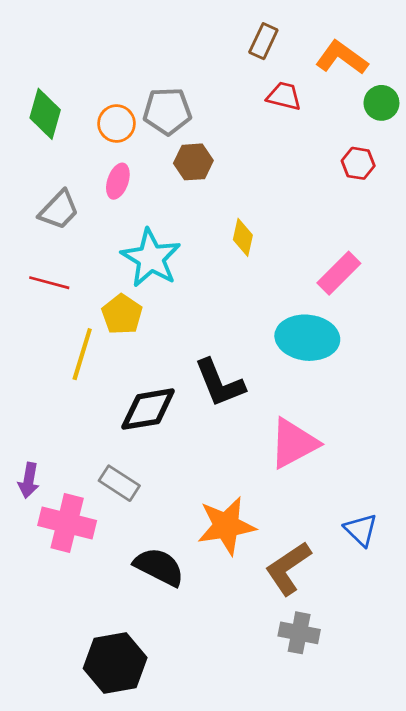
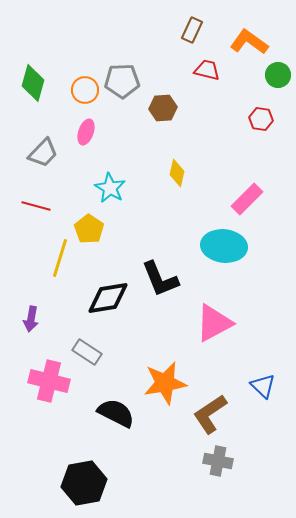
brown hexagon: (193, 162) -> (163, 108), moved
cyan star: (151, 258) -> (110, 188), size x0.7
purple arrow: (29, 480) -> (31, 319), moved

